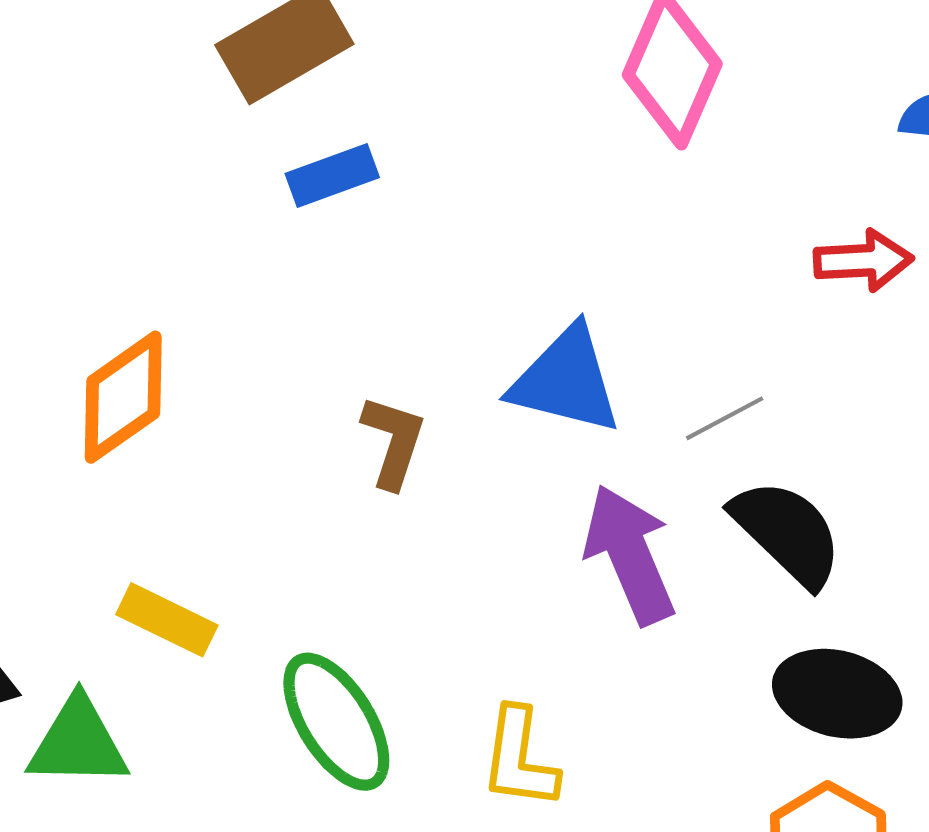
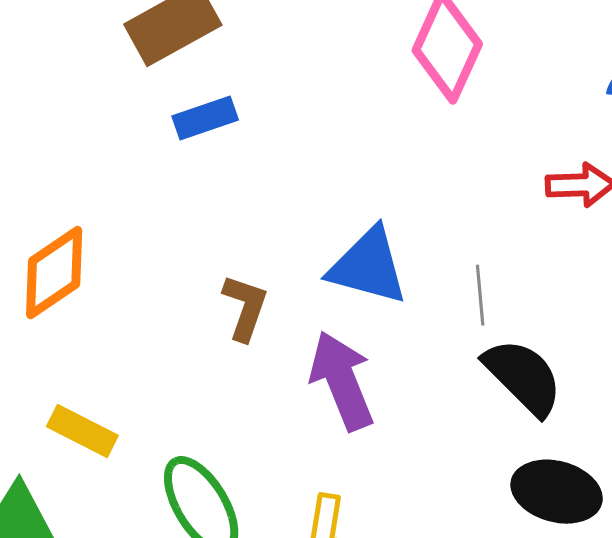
gray line: (725, 418) -> (480, 295), turned -68
purple arrow: (630, 554) -> (342, 381), moved

